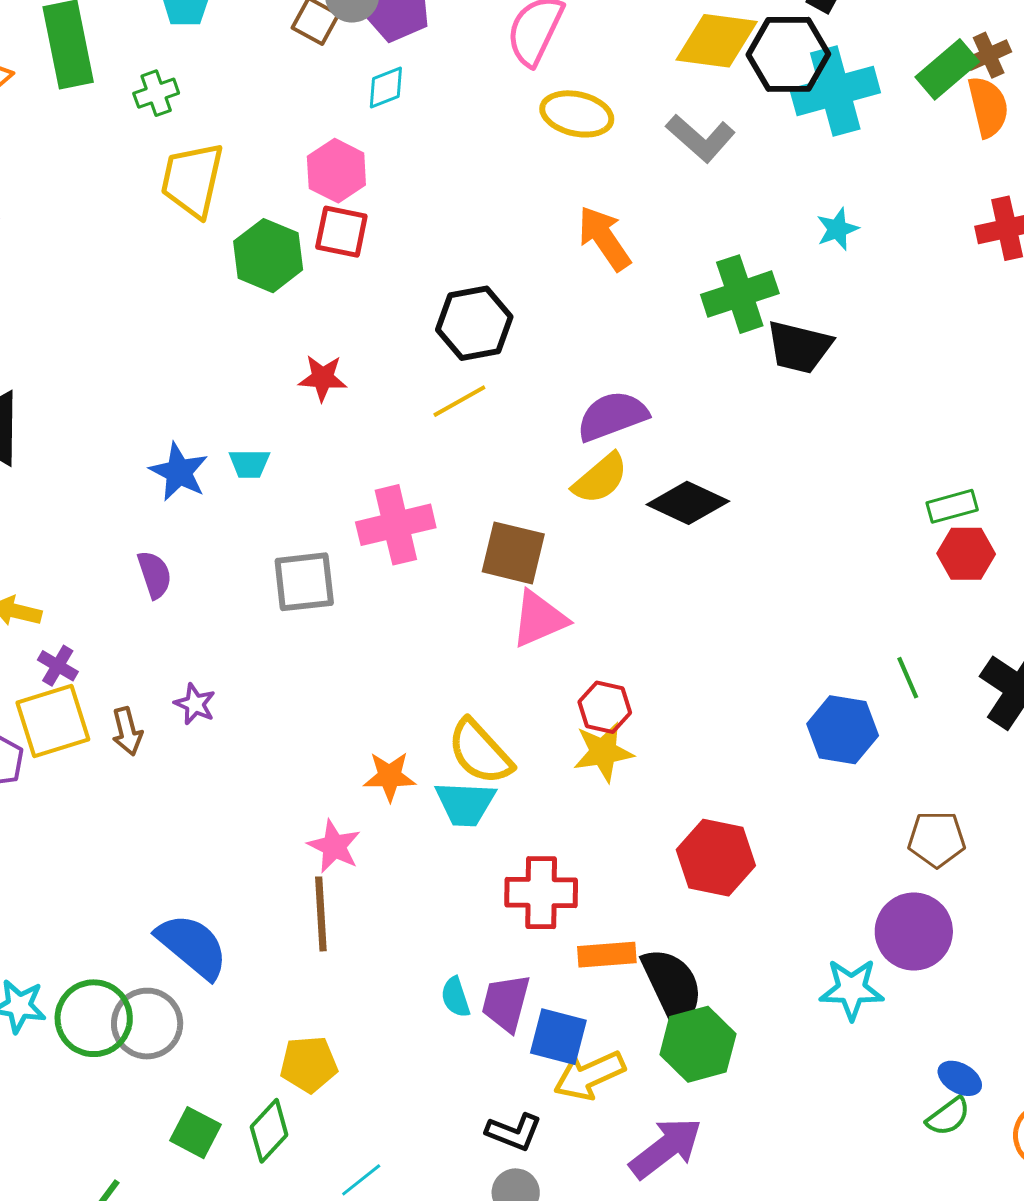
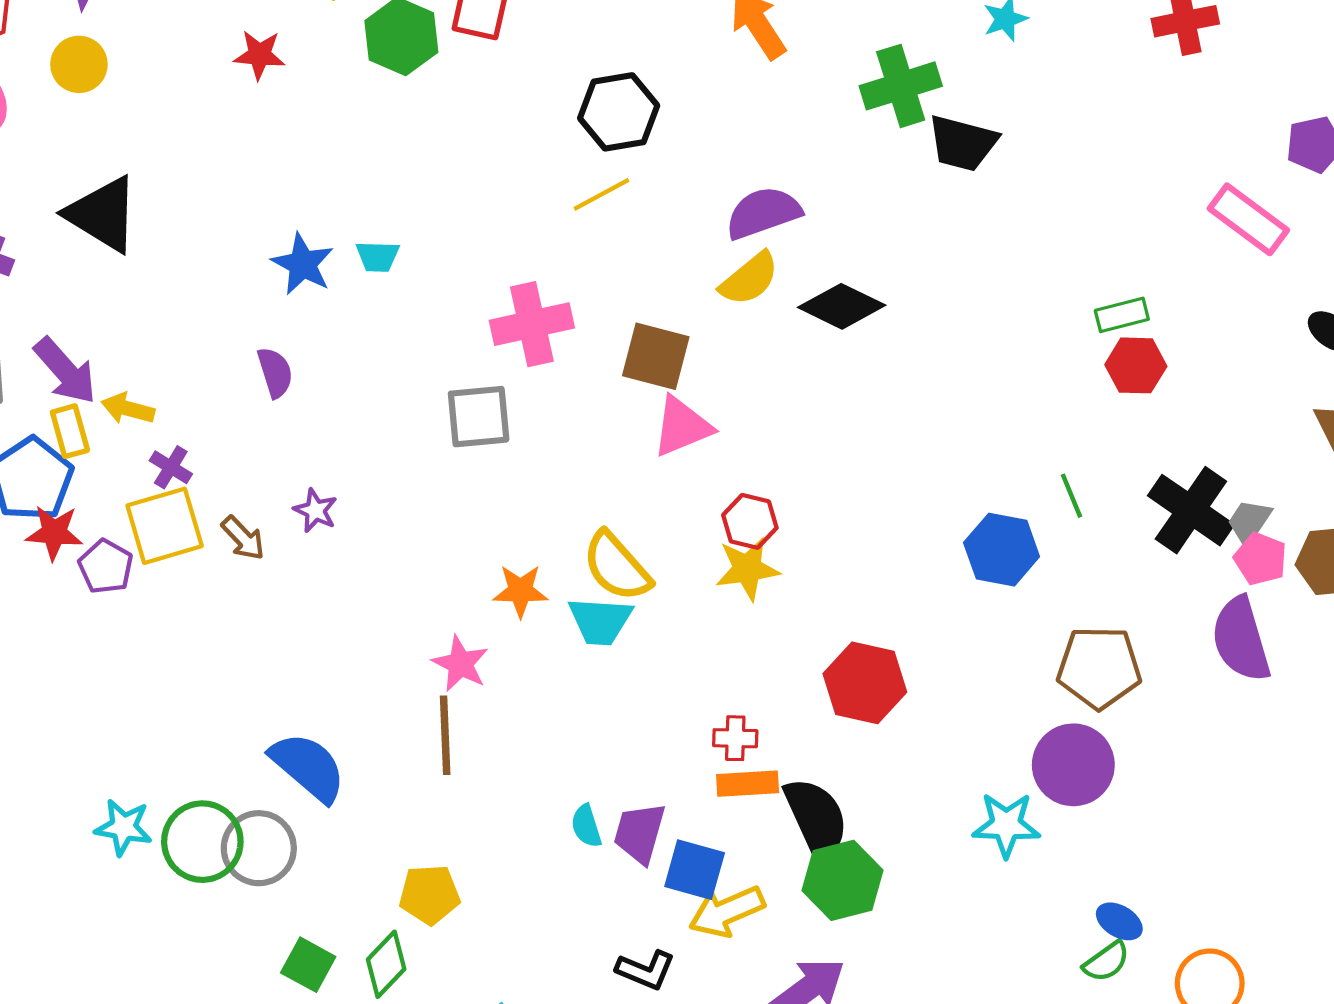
red star: (323, 378) -> (259, 55), moved
gray square: (304, 582) -> (479, 417), moved
brown arrow: (127, 731) -> (243, 538), turned -30
brown pentagon: (937, 839) -> (1099, 667), size x1.4
red cross: (541, 893) -> (735, 738), moved, size x0.6

